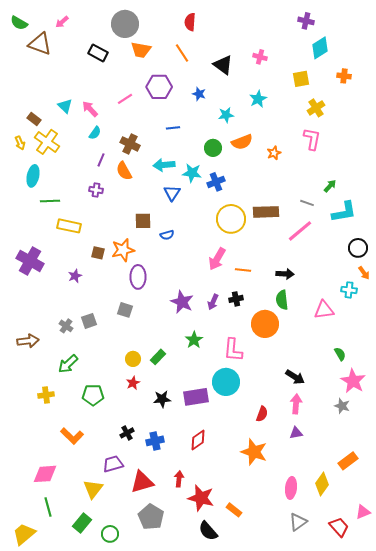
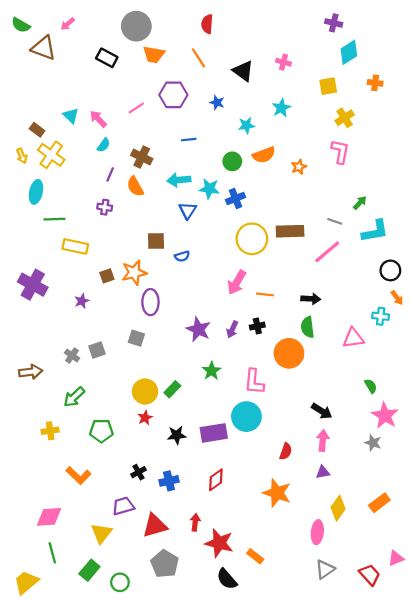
brown square: (98, 253) -> (107, 276), turned -32
yellow circle: (133, 359) -> (145, 391), size x1.5
yellow diamond: (322, 484) -> (338, 508), moved

